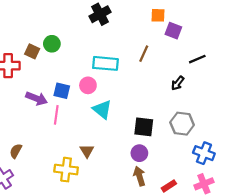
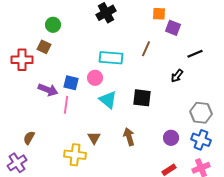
green circle: (52, 44) -> (53, 25), moved
gray hexagon: (182, 124) -> (201, 113), moved
black square: (144, 127) -> (142, 98), moved
purple circle: (139, 153) -> (171, 138), moved
brown arrow: (139, 176) -> (129, 137), moved

